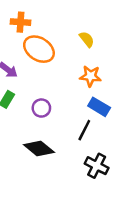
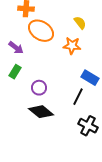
orange star: (90, 76) -> (72, 46), moved
purple circle: (41, 108) -> (39, 88), moved

